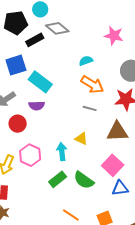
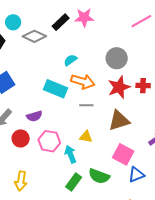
pink star: (114, 36) -> (84, 18), moved
black rectangle: (35, 40) -> (61, 22), moved
cyan rectangle: (40, 82) -> (56, 89), moved
pink hexagon: (30, 155) -> (49, 141), moved

